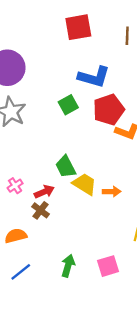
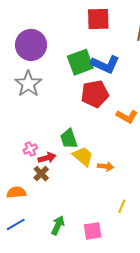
green square: (68, 105) -> (80, 62), moved, size x1.5
red pentagon: (109, 110) -> (95, 94), moved
pink cross: (15, 186) -> (30, 149), moved

